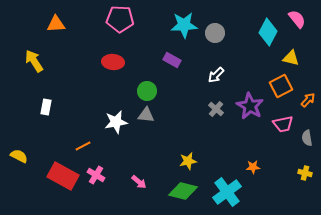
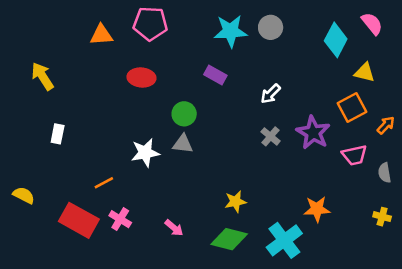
orange triangle: (56, 24) -> (101, 35), moved
gray circle: (215, 33) -> (271, 27), moved
orange star: (253, 167) -> (317, 209), size x1.5

